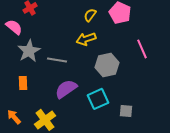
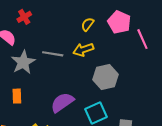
pink line: (142, 49) -> (142, 39), moved
gray line: (57, 60) -> (53, 54), moved

